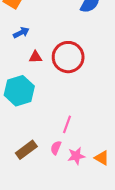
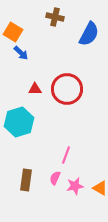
blue arrow: (21, 33) -> (21, 53), moved, turned 70
brown rectangle: (26, 150) -> (26, 180), turned -45

